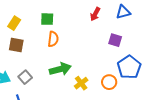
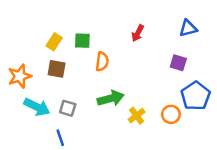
red arrow: (95, 14) -> (138, 33), moved
green square: (47, 19) -> (82, 41), moved
gray square: (25, 77) -> (68, 108), turned -32

